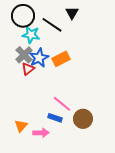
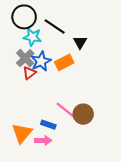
black triangle: (72, 13) -> (80, 42), moved
blue rectangle: (55, 118) -> (48, 125), moved
brown circle: (83, 119) -> (83, 114), moved
orange triangle: (21, 126) -> (22, 133), size x1.5

